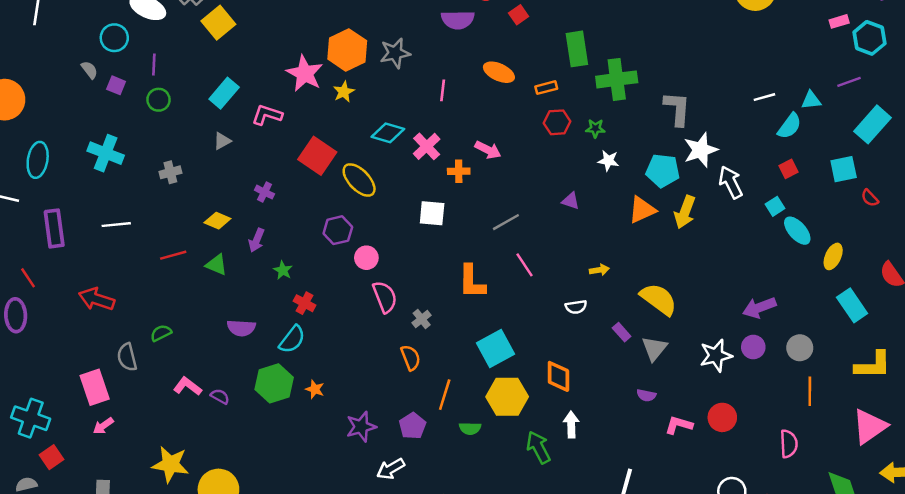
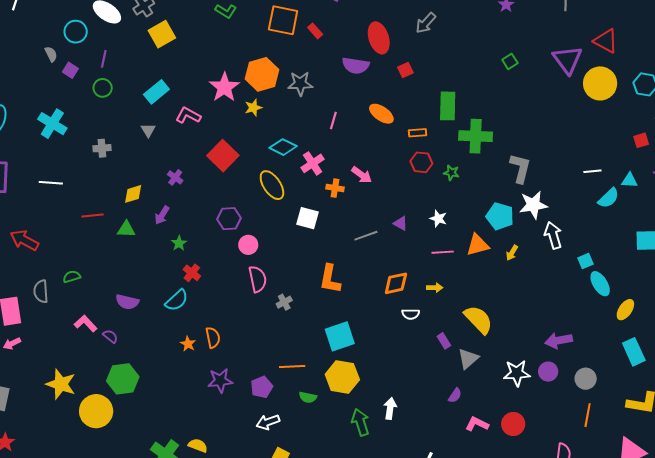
gray triangle: (222, 141) -> (148, 130), turned -42
white star: (608, 161) -> (438, 219), moved
red square: (789, 169) -> (641, 140), moved
yellow ellipse: (359, 180) -> (272, 185), moved
purple triangle: (571, 201) -> (401, 223), moved
yellow arrow: (685, 212) -> (512, 253), size x0.6
yellow diamond: (217, 221) -> (133, 194), turned -50
green triangle: (217, 265) -> (126, 229), turned -30
pink line: (524, 265) -> (443, 252), moved, turned -70
purple semicircle: (241, 328) -> (127, 302), moved
orange semicircle: (411, 358) -> (213, 338), moved
orange diamond: (558, 376) -> (396, 283), moved, turned 68
green hexagon: (274, 383) -> (123, 379), moved
orange line: (445, 395) -> (292, 366), turned 60
purple semicircle: (646, 395) -> (455, 395), turned -77
white arrow: (391, 469) -> (268, 422), moved

